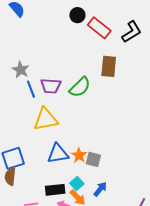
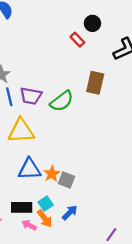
black circle: (77, 15) -> (92, 23), moved
red rectangle: (99, 28) -> (77, 40), moved, size x0.6

